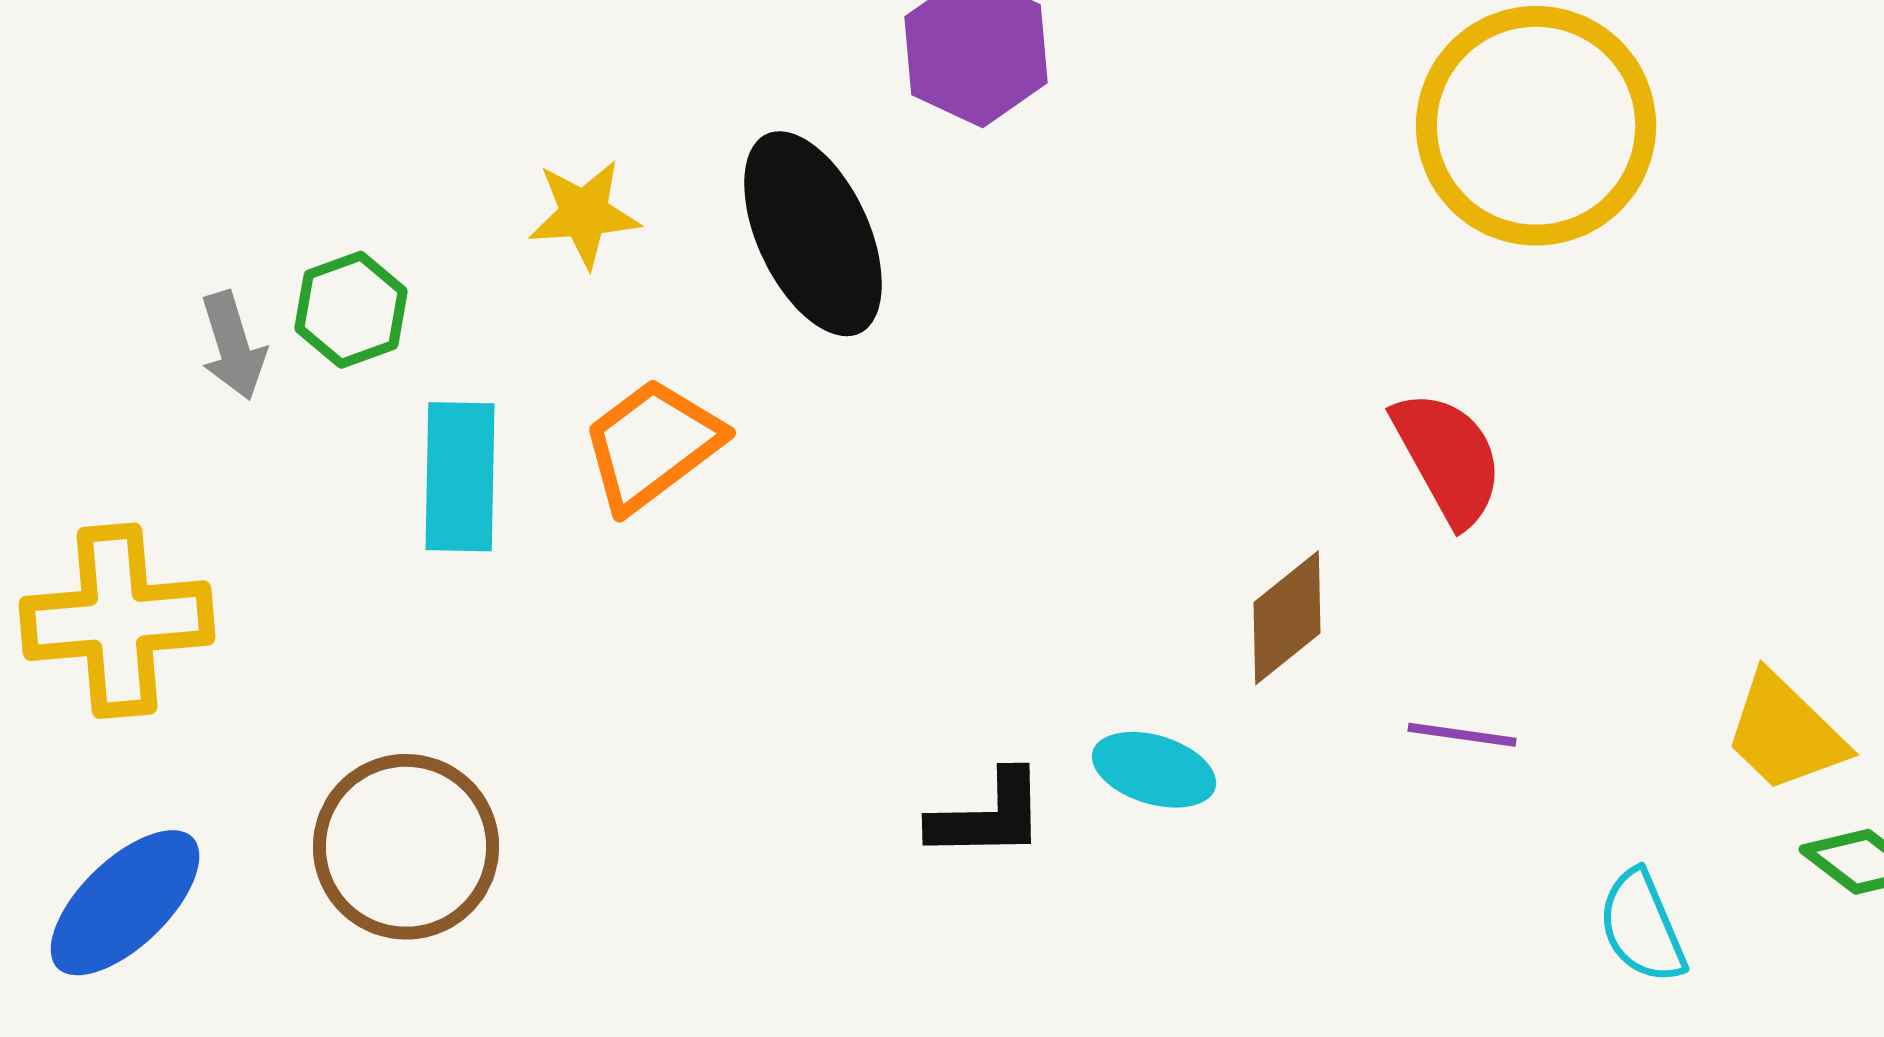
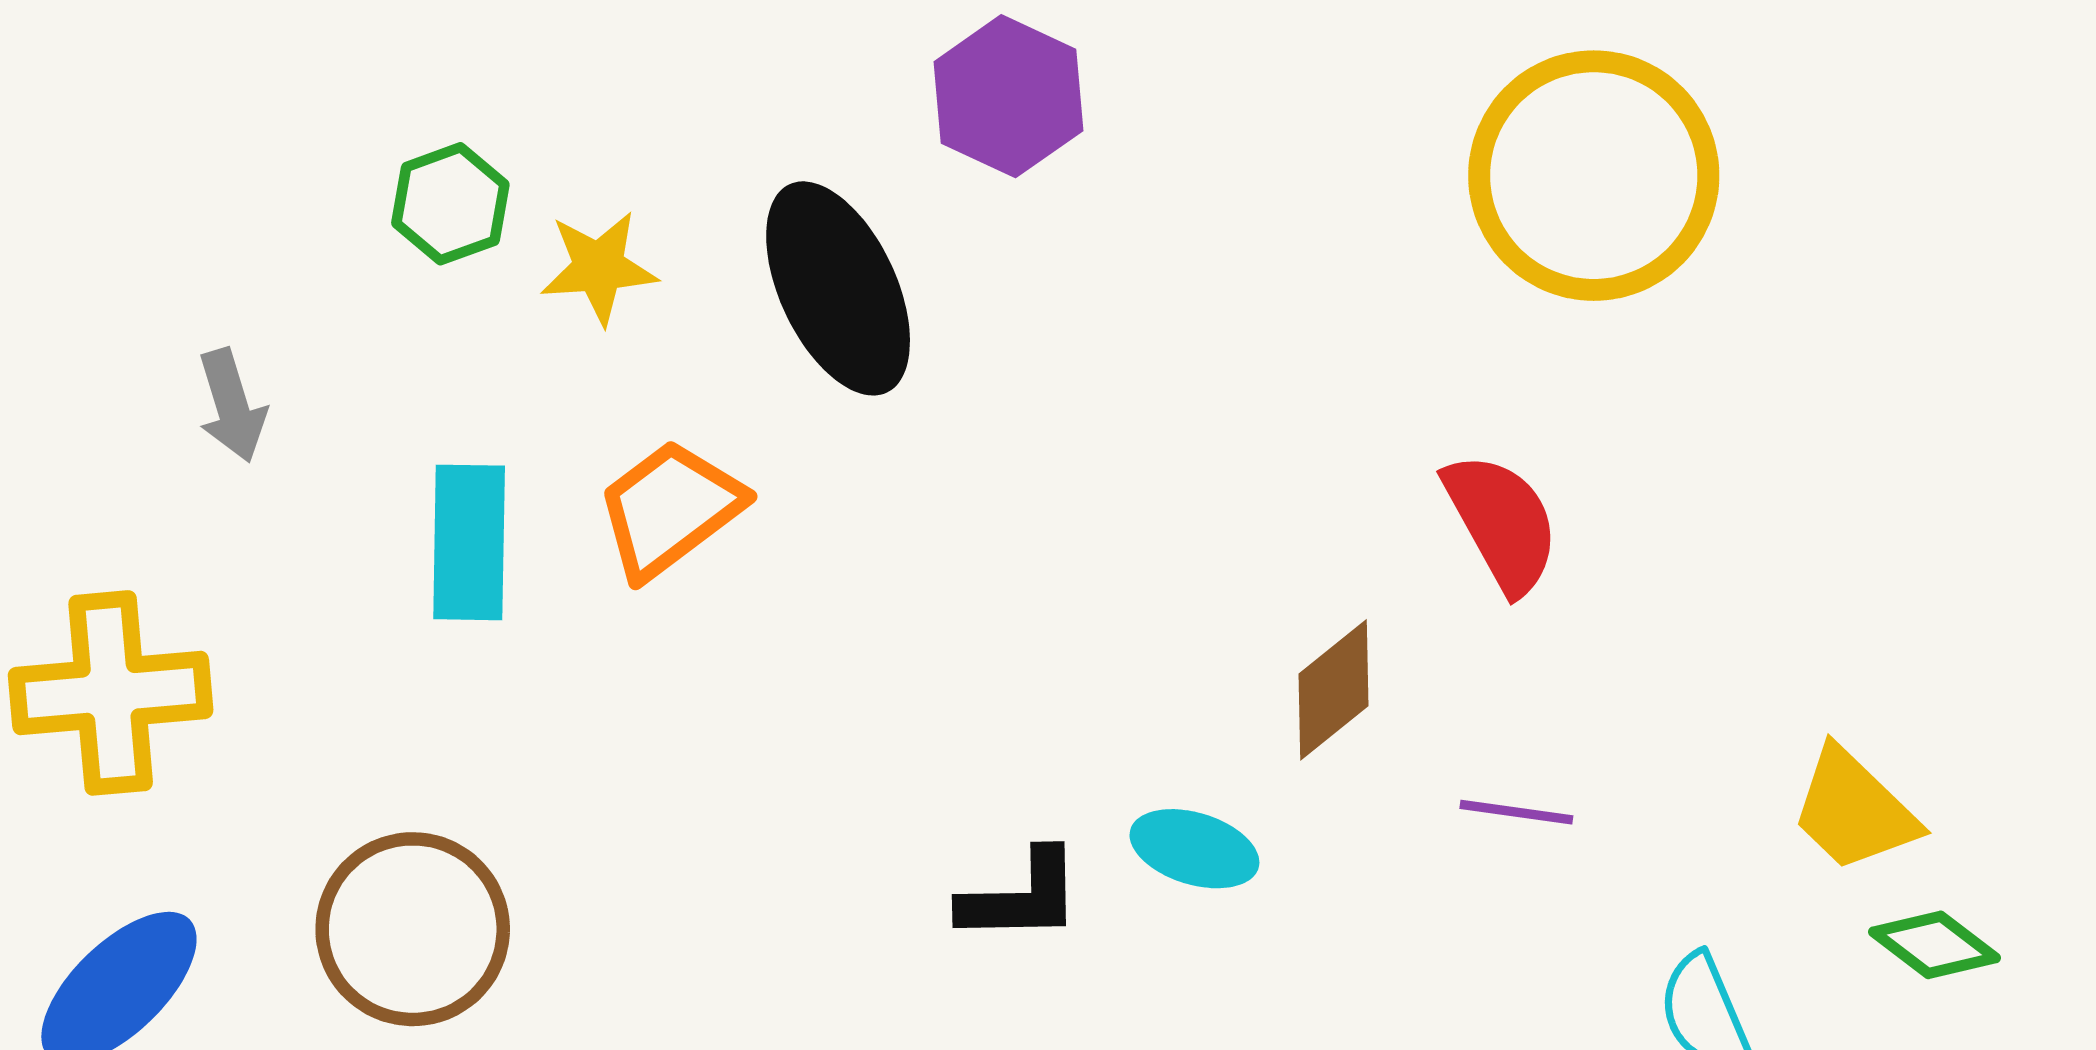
green hexagon: (351, 310) -> (450, 204), moved

